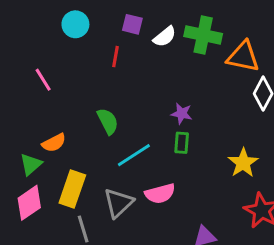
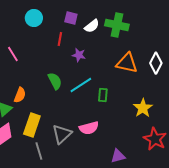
orange triangle: (243, 57) -> (127, 63), moved
purple star: (182, 114) -> (79, 55), moved
orange semicircle: (54, 143) -> (20, 95), turned -42
cyan line: (134, 155) -> (81, 85), moved

